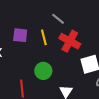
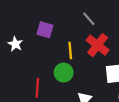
yellow line: (44, 37) -> (70, 51), moved

